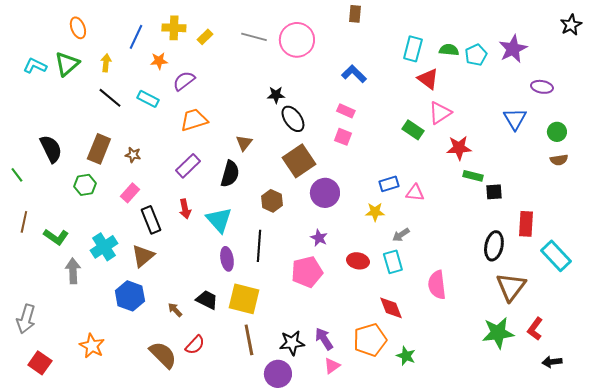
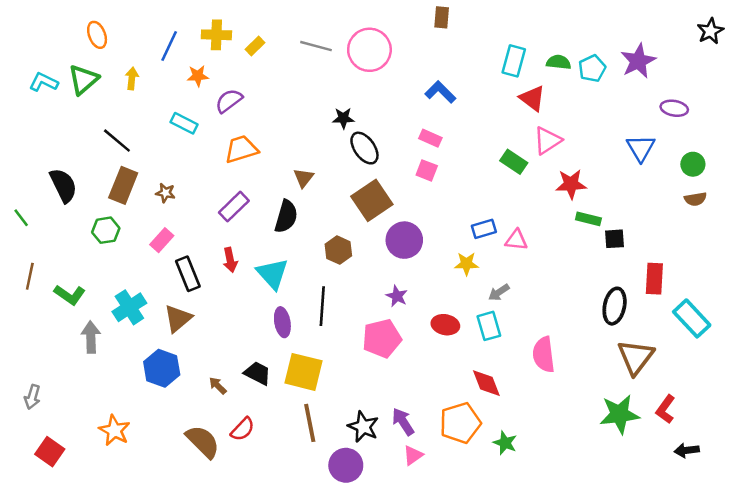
black line: (110, 98) -> (117, 141), moved
gray arrow: (26, 319) -> (32, 397), size x0.7
black star: (292, 343) -> (363, 427), turned 30

